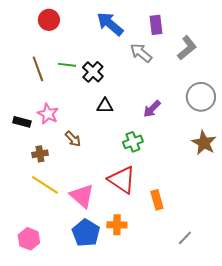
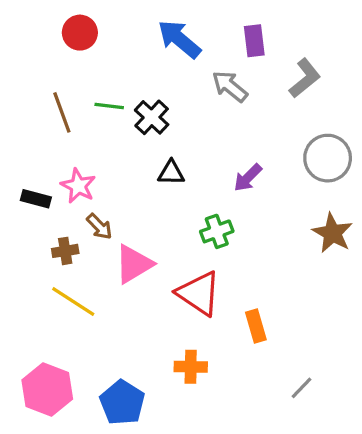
brown arrow: (73, 139) -> (99, 227), moved
pink triangle: (82, 196) -> (134, 264), moved, turned 48
blue pentagon: (86, 233) -> (122, 403), moved
pink hexagon: (29, 239) -> (47, 390), size x1.4

